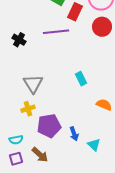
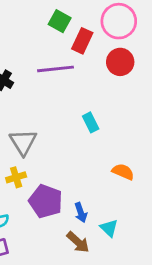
cyan rectangle: (81, 79) -> (91, 122), moved
purple pentagon: (49, 126) -> (46, 201), turned 30
brown arrow: (40, 155) -> (78, 242), moved

